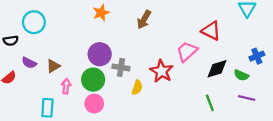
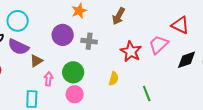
purple circle: (100, 54) -> (63, 35), moved
purple semicircle: (29, 63) -> (18, 47), moved, size x1.5
gray cross: (121, 67) -> (89, 41), moved
red star: (161, 71) -> (131, 51), moved
green line: (210, 103) -> (147, 93), moved

